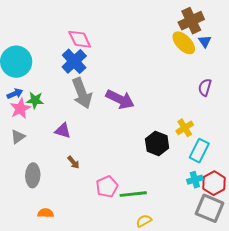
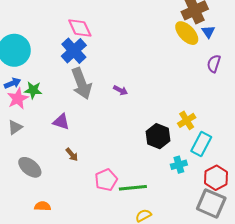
purple semicircle: (205, 87) -> (214, 64), moved
purple arrow: (120, 99) -> (121, 90), size x0.5
gray ellipse: (33, 175) -> (30, 167), turned -55
cyan cross: (195, 180) -> (179, 165), moved

